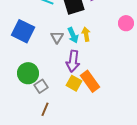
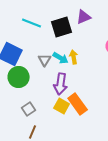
cyan arrow: (73, 35) -> (61, 58), turned -35
green circle: (28, 73) -> (19, 77), moved

